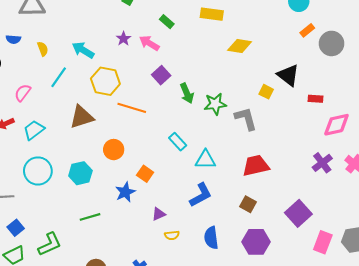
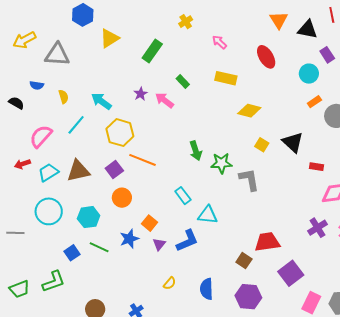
purple square: (161, 75) -> (114, 169), moved
yellow square: (266, 92) -> (262, 145), moved
pink semicircle: (23, 93) -> (41, 136), size x1.4
brown triangle: (82, 117) -> (78, 171), moved
red trapezoid: (256, 166) -> (267, 242), moved
blue L-shape: (201, 195) -> (187, 241), moved
purple triangle: (159, 214) -> (159, 244), moved, turned -32
green line: (90, 217) -> (99, 247), moved, turned 36
blue square: (16, 228) -> (72, 253), moved
yellow semicircle: (172, 235) -> (170, 283), turned -48

